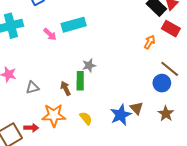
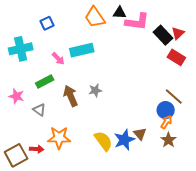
orange arrow: (150, 42) -> (166, 122), moved
green rectangle: (80, 81) -> (45, 81), moved, turned 60
gray triangle: (32, 87) -> (39, 110), turned 48
brown arrow: (66, 88) -> (71, 96), moved, size x1.5
yellow semicircle: (86, 118) -> (103, 141), moved, size x1.5

